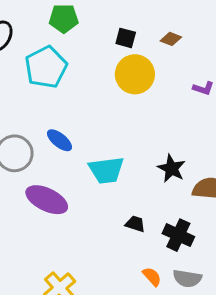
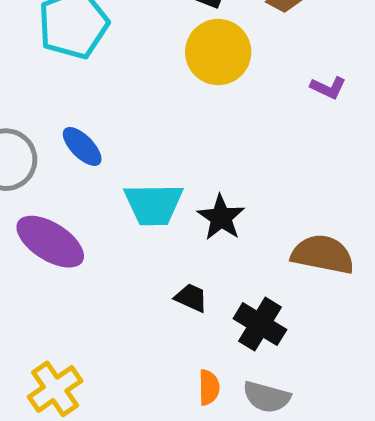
black star: (171, 168) -> (221, 217), moved
orange semicircle: (152, 277) -> (209, 387), turned 35

